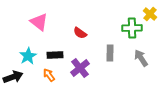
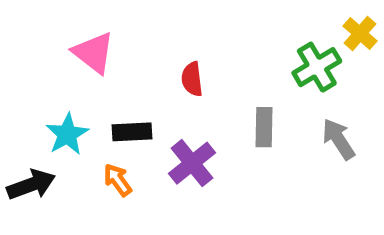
green cross: (132, 28) -> (317, 67), turned -30
red semicircle: (80, 33) -> (192, 79), turned 48

